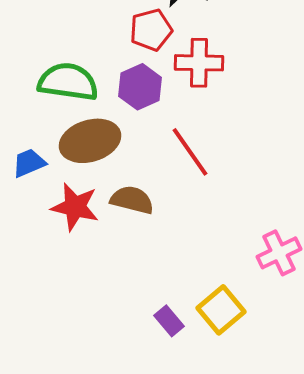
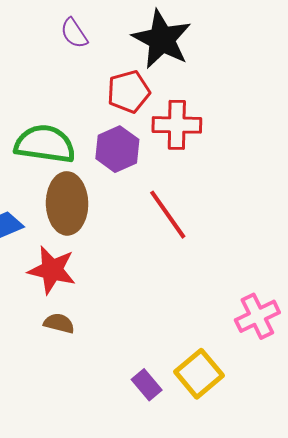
brown ellipse: (90, 141) -> (67, 203), turned -74
brown semicircle: (132, 200) -> (59, 323), moved, size x0.7

